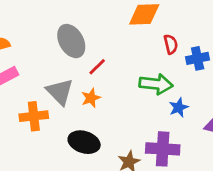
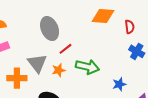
red semicircle: (171, 44) -> (130, 27), moved
blue cross: (198, 58) -> (137, 51), turned 35
green arrow: (156, 84) -> (87, 67), moved

